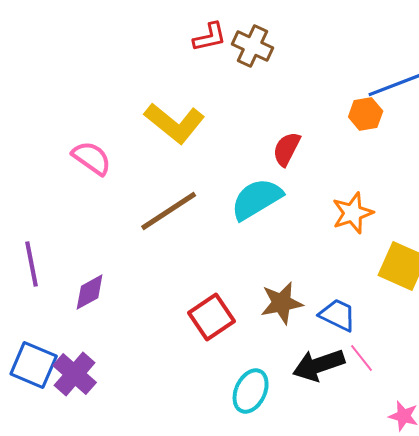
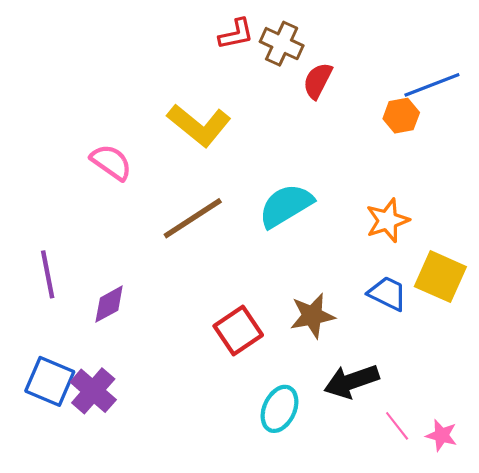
red semicircle: (287, 149) -> (318, 81), moved
blue trapezoid: (338, 315) -> (387, 293), moved
pink line: (362, 358) -> (397, 426), moved

